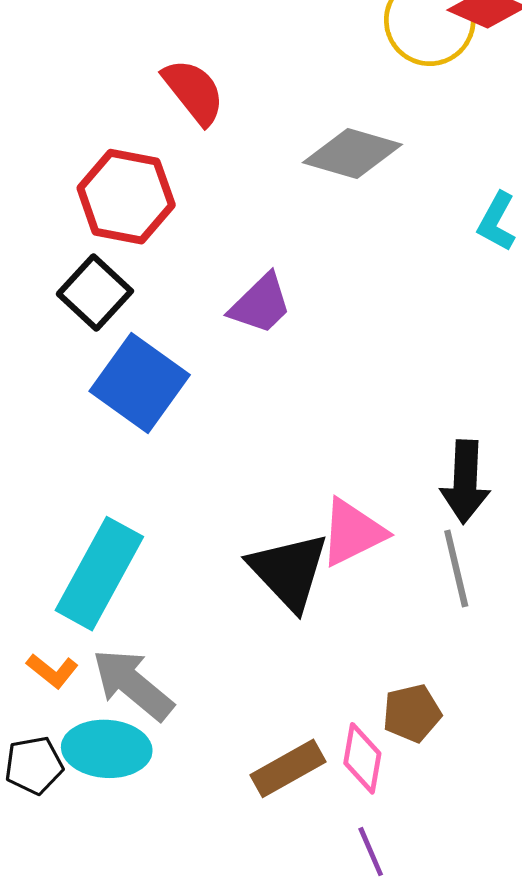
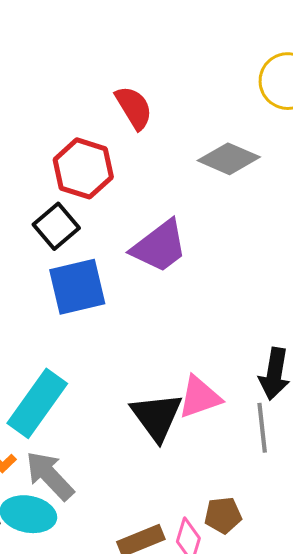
purple trapezoid: (261, 304) -> (159, 246), size x1.4
blue square: (140, 383) -> (77, 287), turned 34

